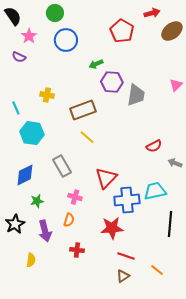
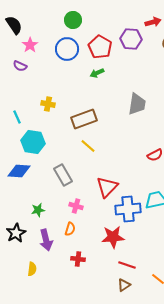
green circle: (55, 13) -> (73, 20), moved
red pentagon: (122, 31) -> (100, 47), moved
purple hexagon: (112, 82) -> (131, 39), moved
blue diamond: (25, 175) -> (19, 171), moved, turned 30

